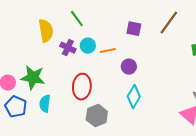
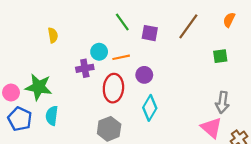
green line: (77, 19) -> (122, 22), moved
yellow semicircle: (46, 31) -> (53, 35), size x0.6
purple cross: (68, 48) -> (85, 68), moved, turned -35
red ellipse: (82, 87) -> (113, 88), moved

